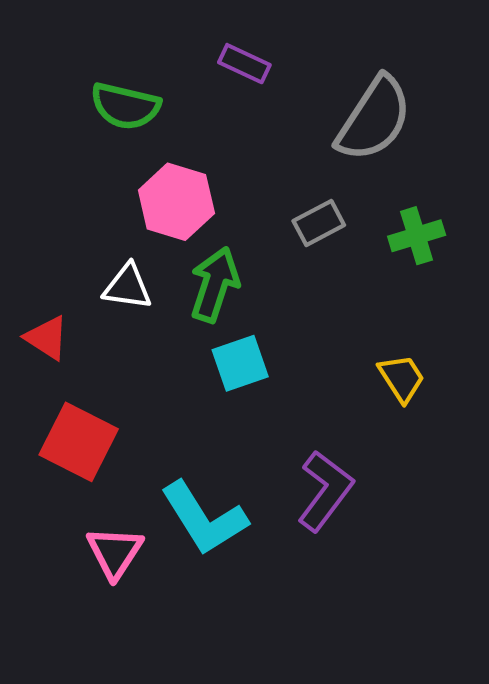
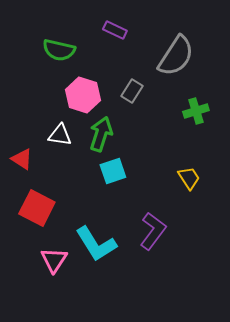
gray rectangle: (319, 223) -> (132, 91), moved, turned -30

